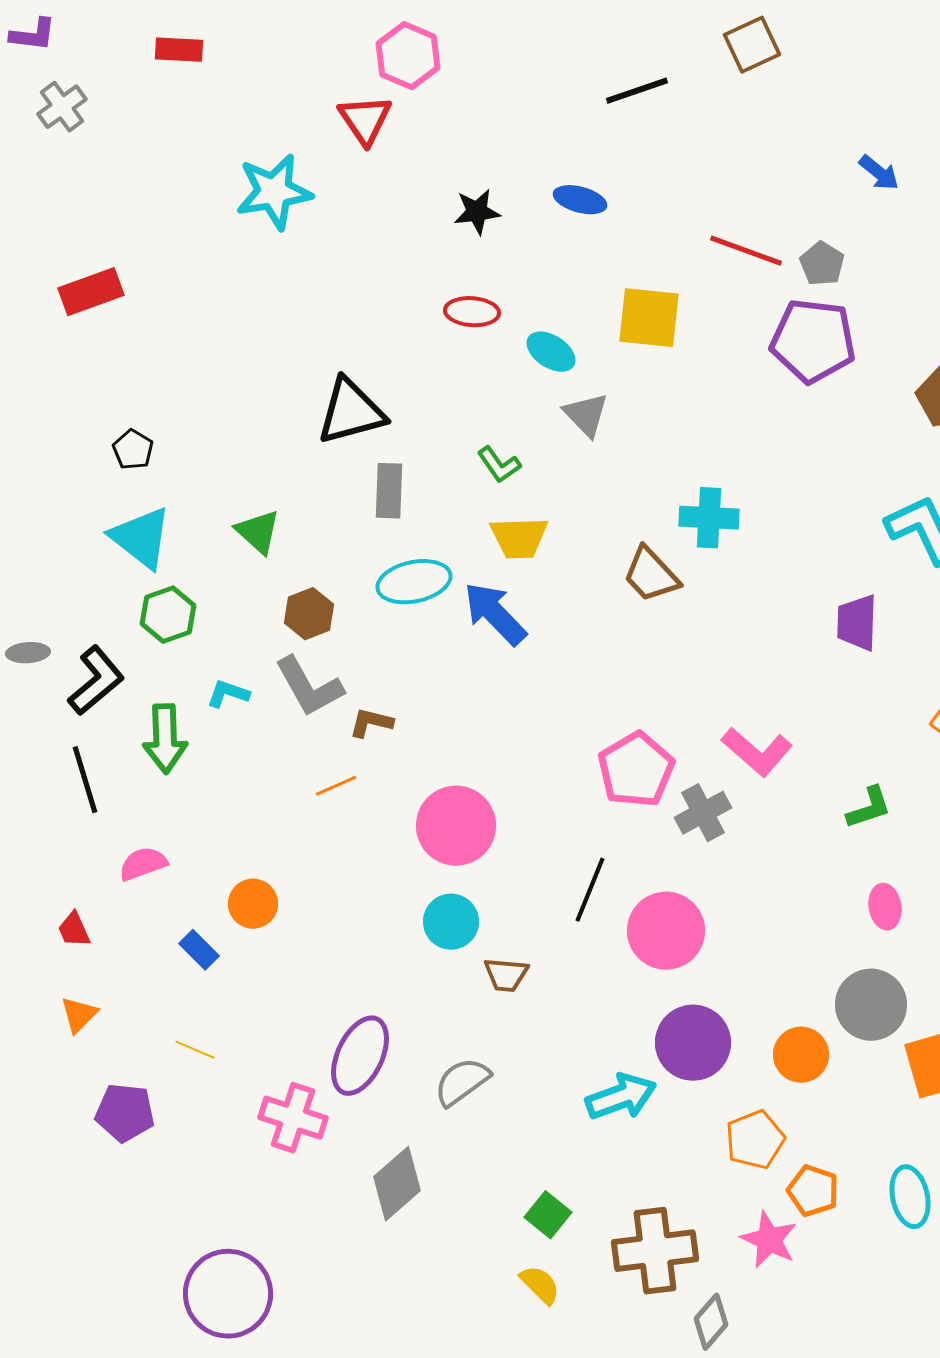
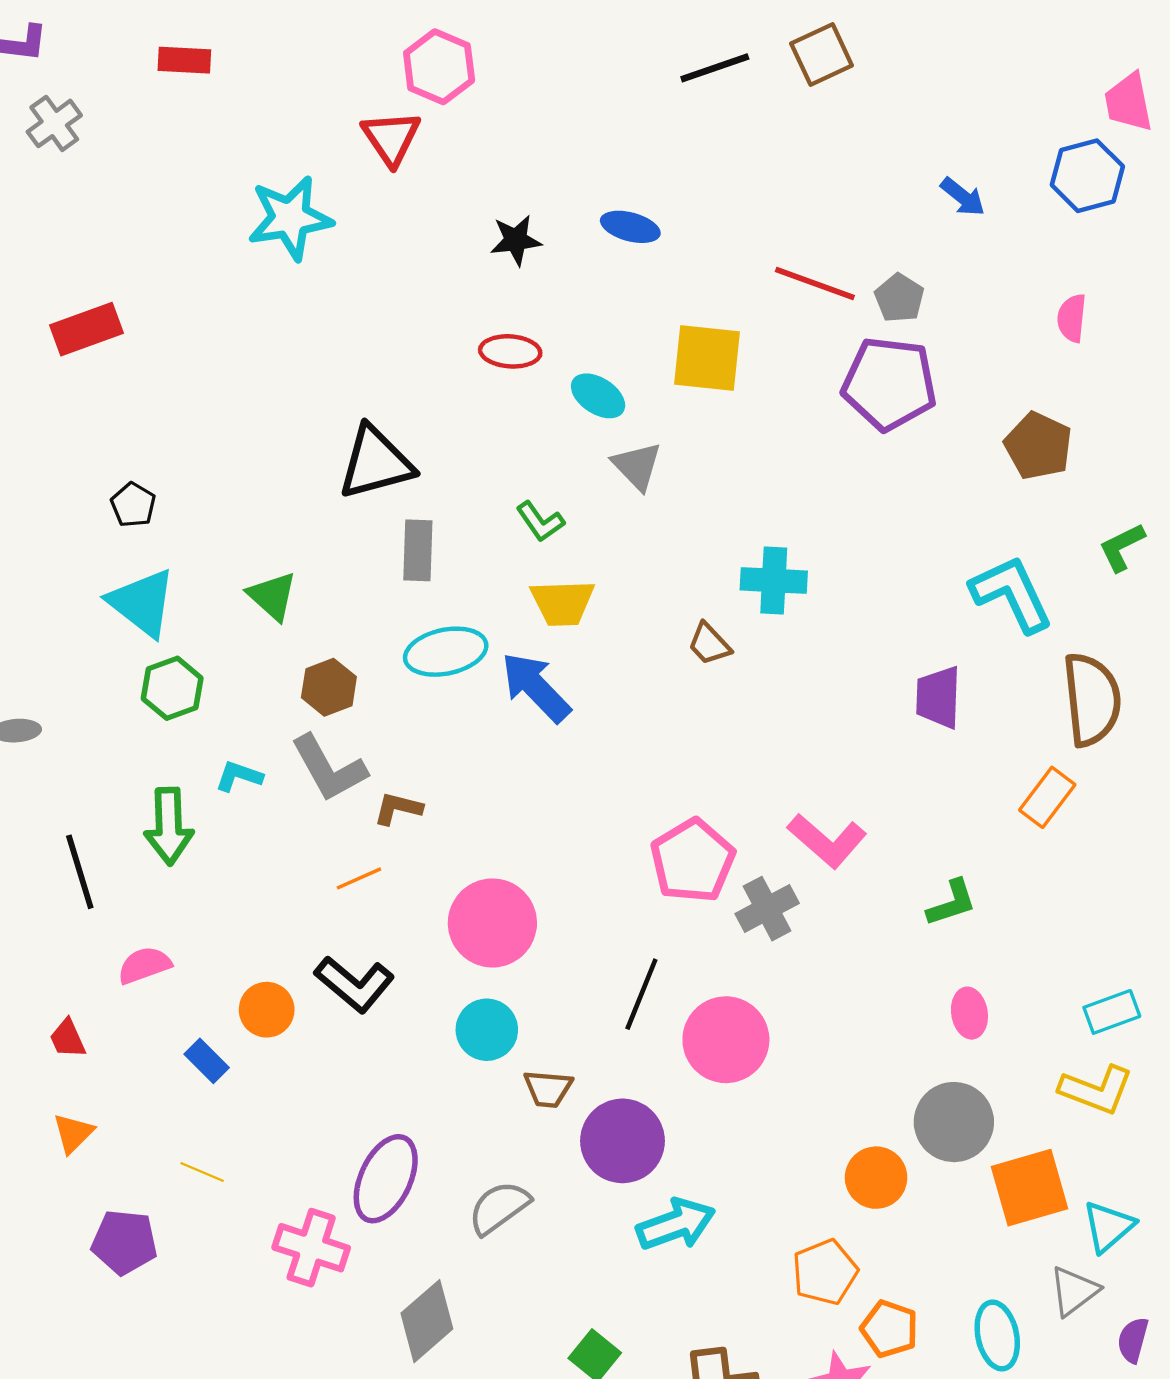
black line: (637, 91) -> (715, 68), moved
brown trapezoid: (651, 575) -> (709, 644), size x0.7
black L-shape: (96, 681) -> (355, 984), moved, turned 80
purple circle: (693, 1043) -> (622, 1141), moved

